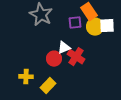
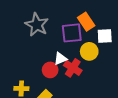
purple square: (75, 23) -> (72, 33), size x1.5
yellow circle: (95, 27) -> (89, 51), moved

